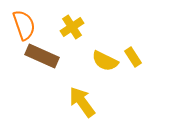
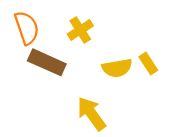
yellow semicircle: (105, 61) -> (117, 68), turned -36

